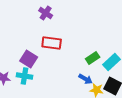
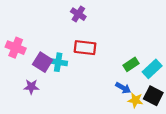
purple square: (29, 59) -> (43, 62), moved
cyan cross: (25, 76) -> (58, 62), moved

